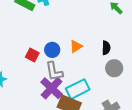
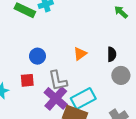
blue circle: (52, 50) -> (37, 56), moved
red square: (32, 55) -> (27, 80), moved, turned -32

